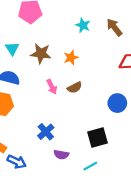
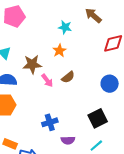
cyan star: (83, 25) -> (65, 27), moved
brown star: (41, 54) -> (32, 64), moved
blue cross: (46, 132) -> (50, 122), turned 35

